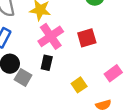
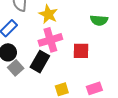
black rectangle: (47, 63) -> (40, 62), size x1.5

